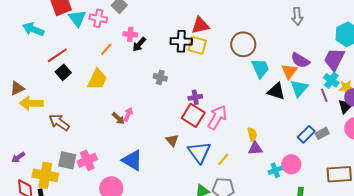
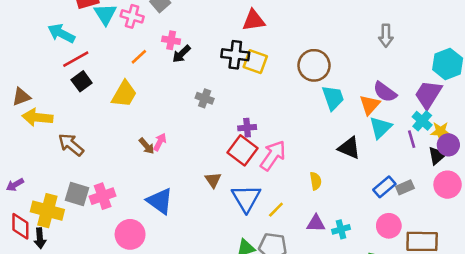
red triangle: (200, 25) -> (254, 20), moved
cyan arrow: (33, 29) -> (61, 33), moved
black triangle: (276, 91) -> (349, 148), moved
purple triangle: (255, 148) -> (316, 223), moved
pink circle: (291, 164) -> (389, 226), moved

